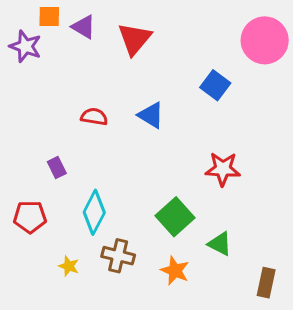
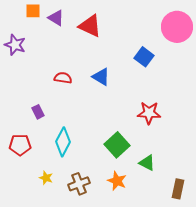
red triangle: (135, 39) -> (90, 26), turned -45
purple star: (25, 46) -> (15, 45), moved
brown cross: (118, 256) -> (79, 184), moved, turned -35

